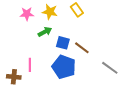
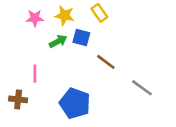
blue square: (63, 43) -> (81, 37), moved
pink line: (30, 65) -> (35, 74), moved
blue pentagon: (64, 67) -> (75, 103), moved

